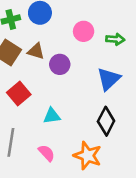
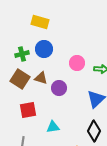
red square: (19, 93) -> (28, 110), turned 30

